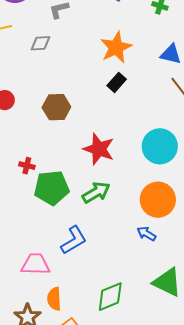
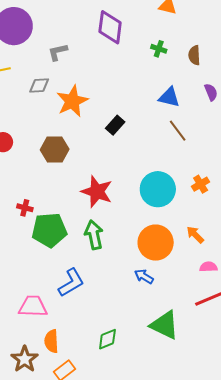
orange star: (116, 47) -> (72, 101), moved
green arrow: (96, 192) -> (94, 235), turned -72
green diamond: (110, 297) -> (107, 339), size x0.7

